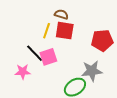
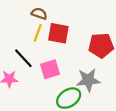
brown semicircle: (61, 14) -> (39, 14), moved
pink square: (48, 57) -> (50, 69), moved

